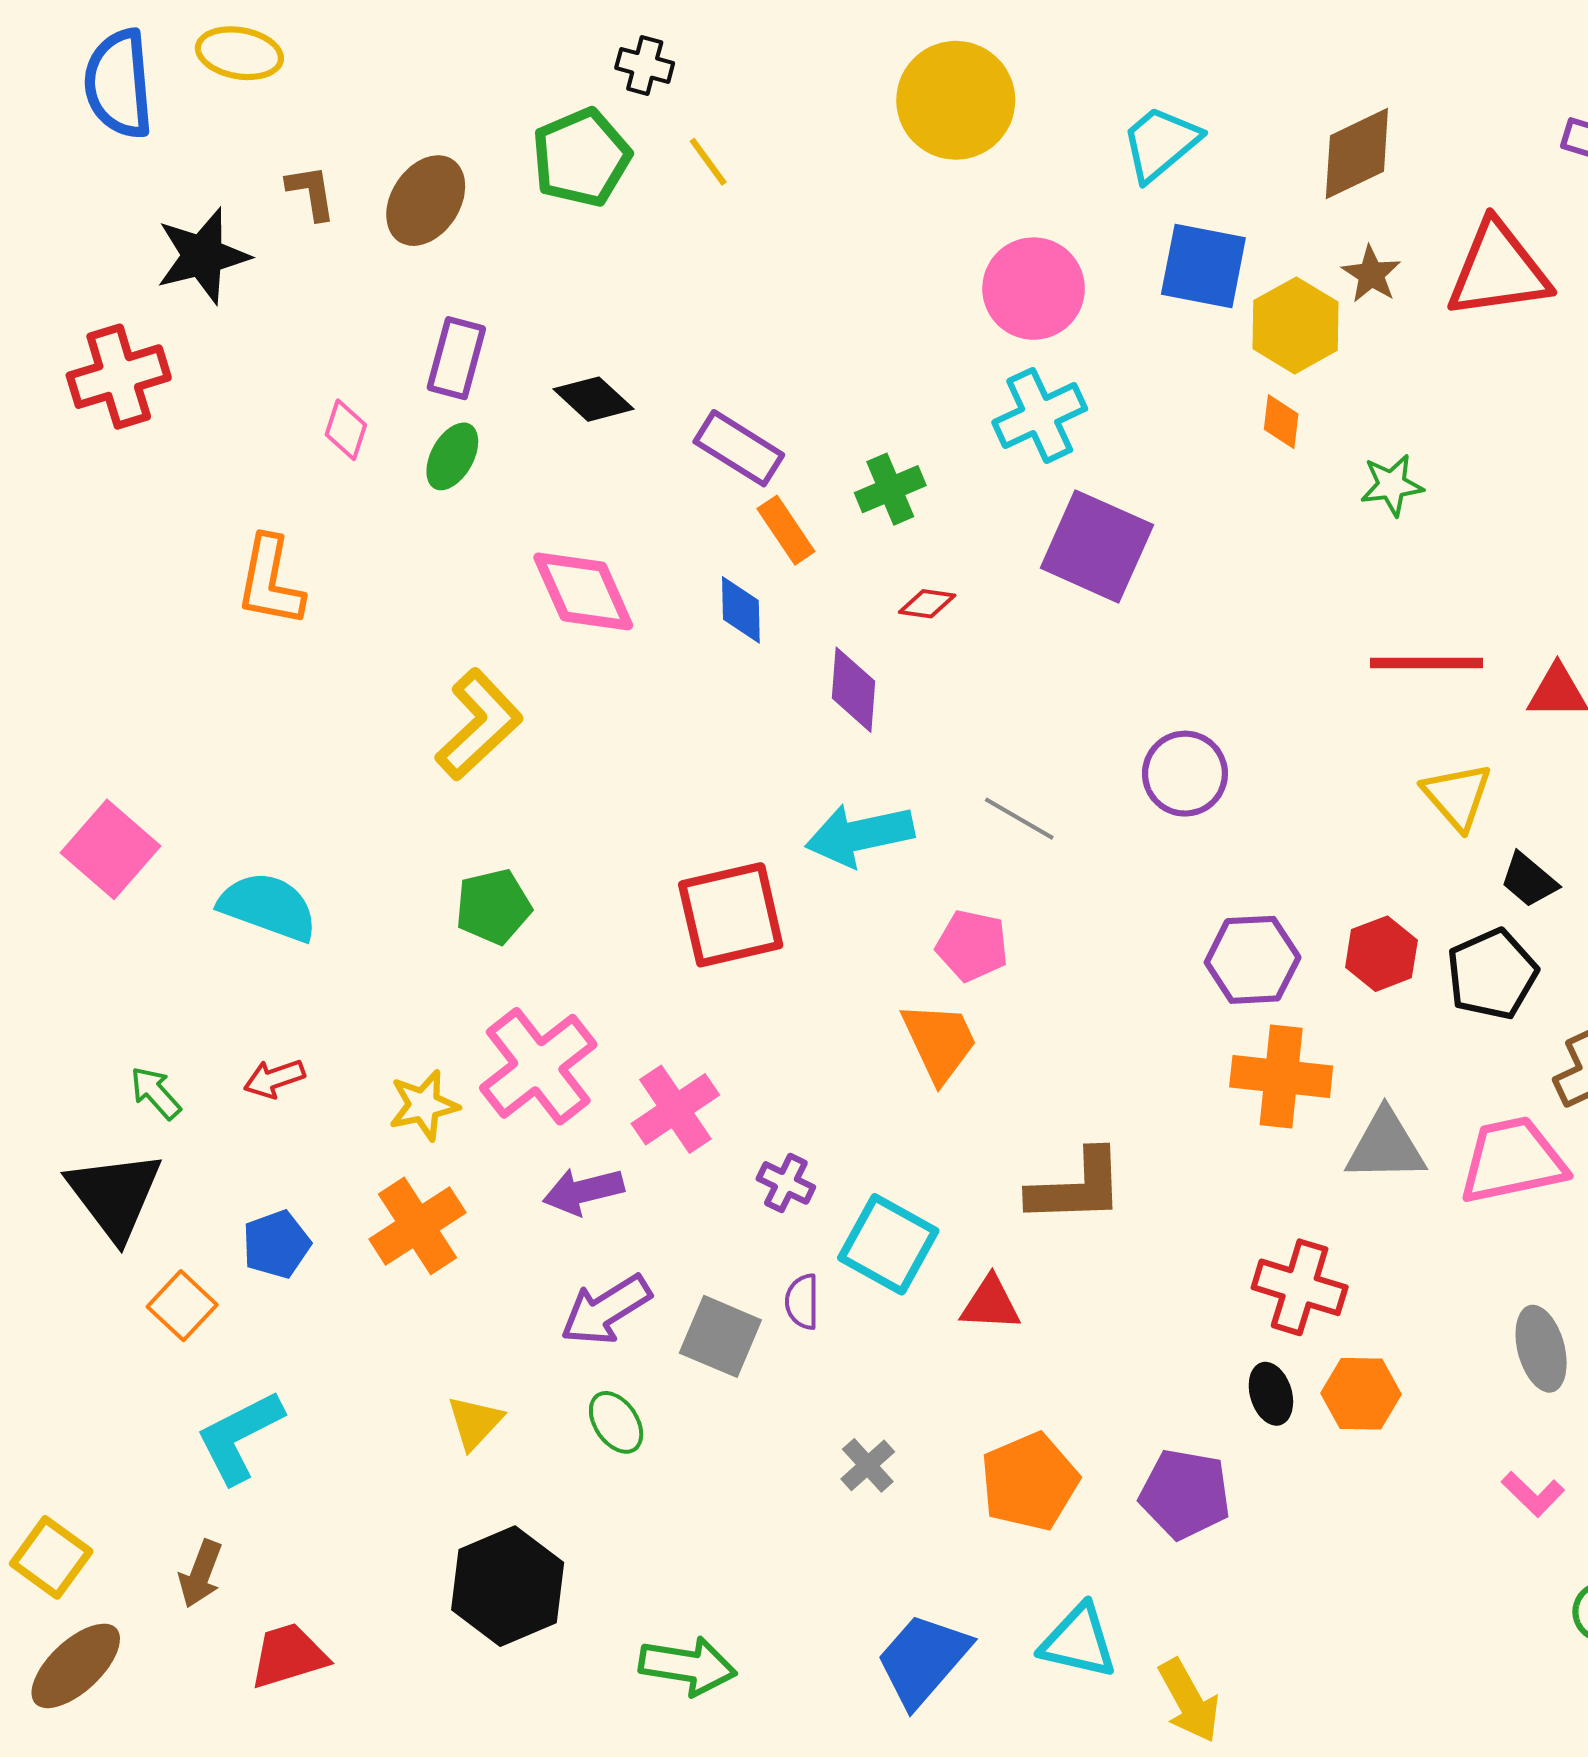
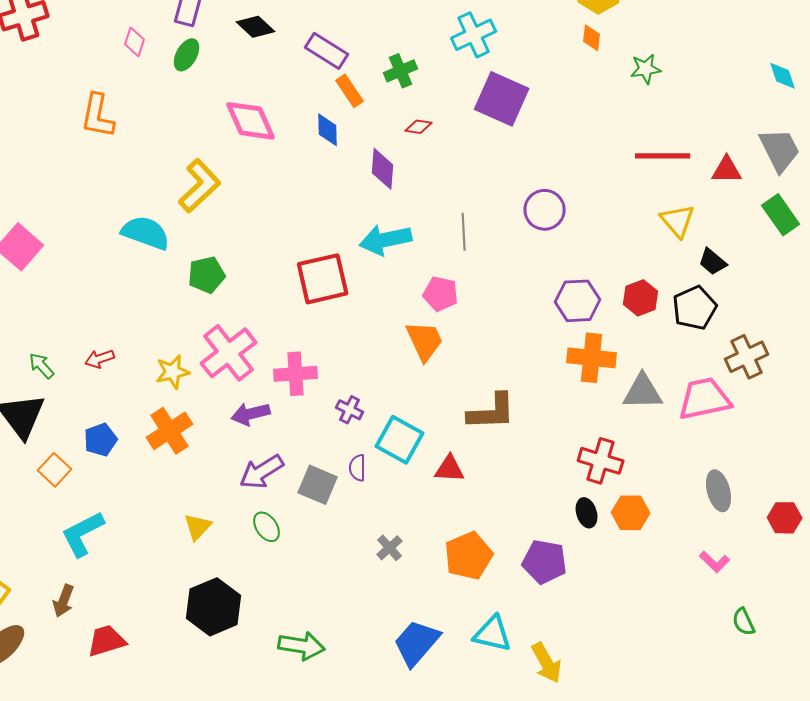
gray line: (1019, 819) -> (464, 232), turned 57
cyan semicircle: (268, 907) -> (146, 233), moved
pink cross: (675, 1109) -> (296, 374), turned 30

